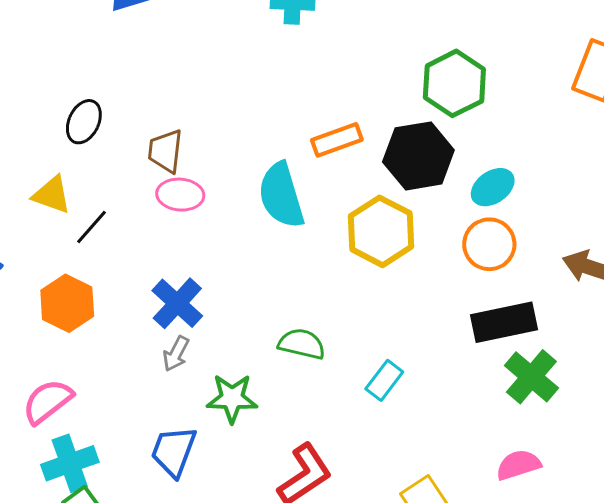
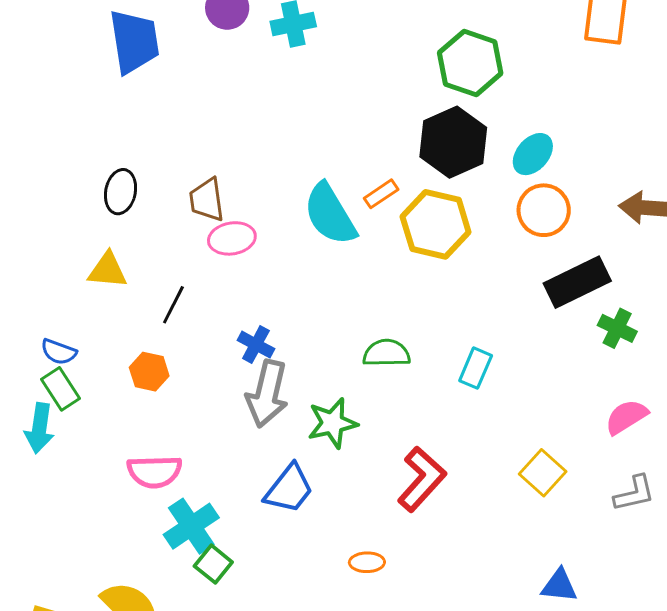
orange rectangle: (337, 140) -> (381, 194), moved, size x0.7
black line: (92, 227) -> (173, 305), moved
orange hexagon: (67, 303) -> (149, 372), size x0.7
blue cross: (177, 303) -> (256, 345), size x0.7
gray arrow: (176, 354) -> (267, 394), size x1.8
green cross: (531, 377) -> (617, 328), size x0.7
pink semicircle: (48, 401) -> (154, 472), turned -130
blue trapezoid: (174, 451) -> (289, 489), turned -148

